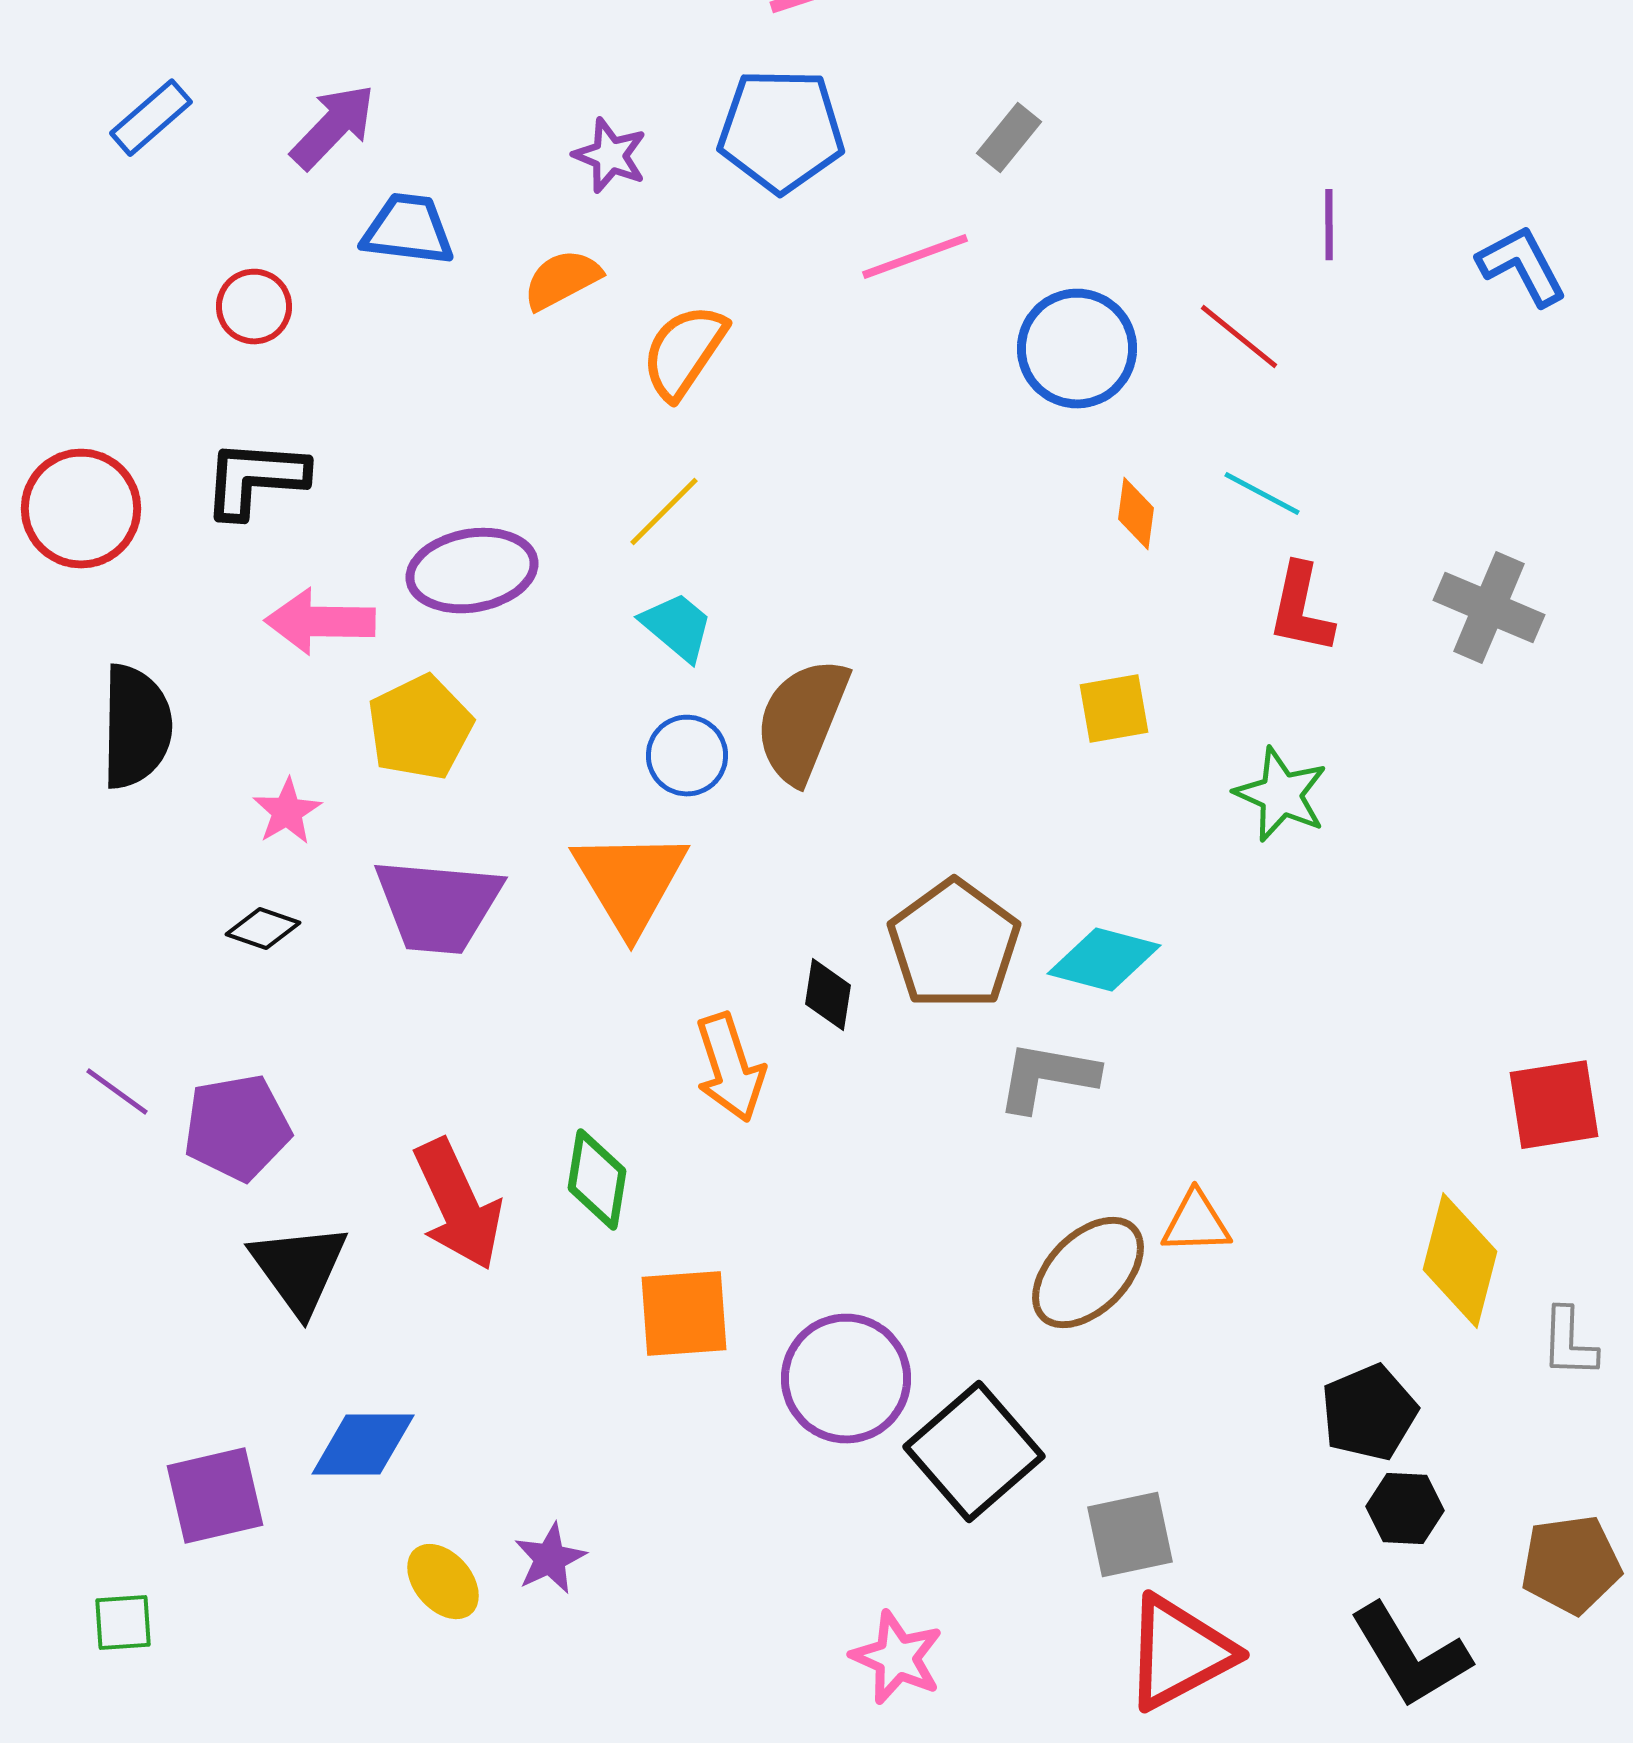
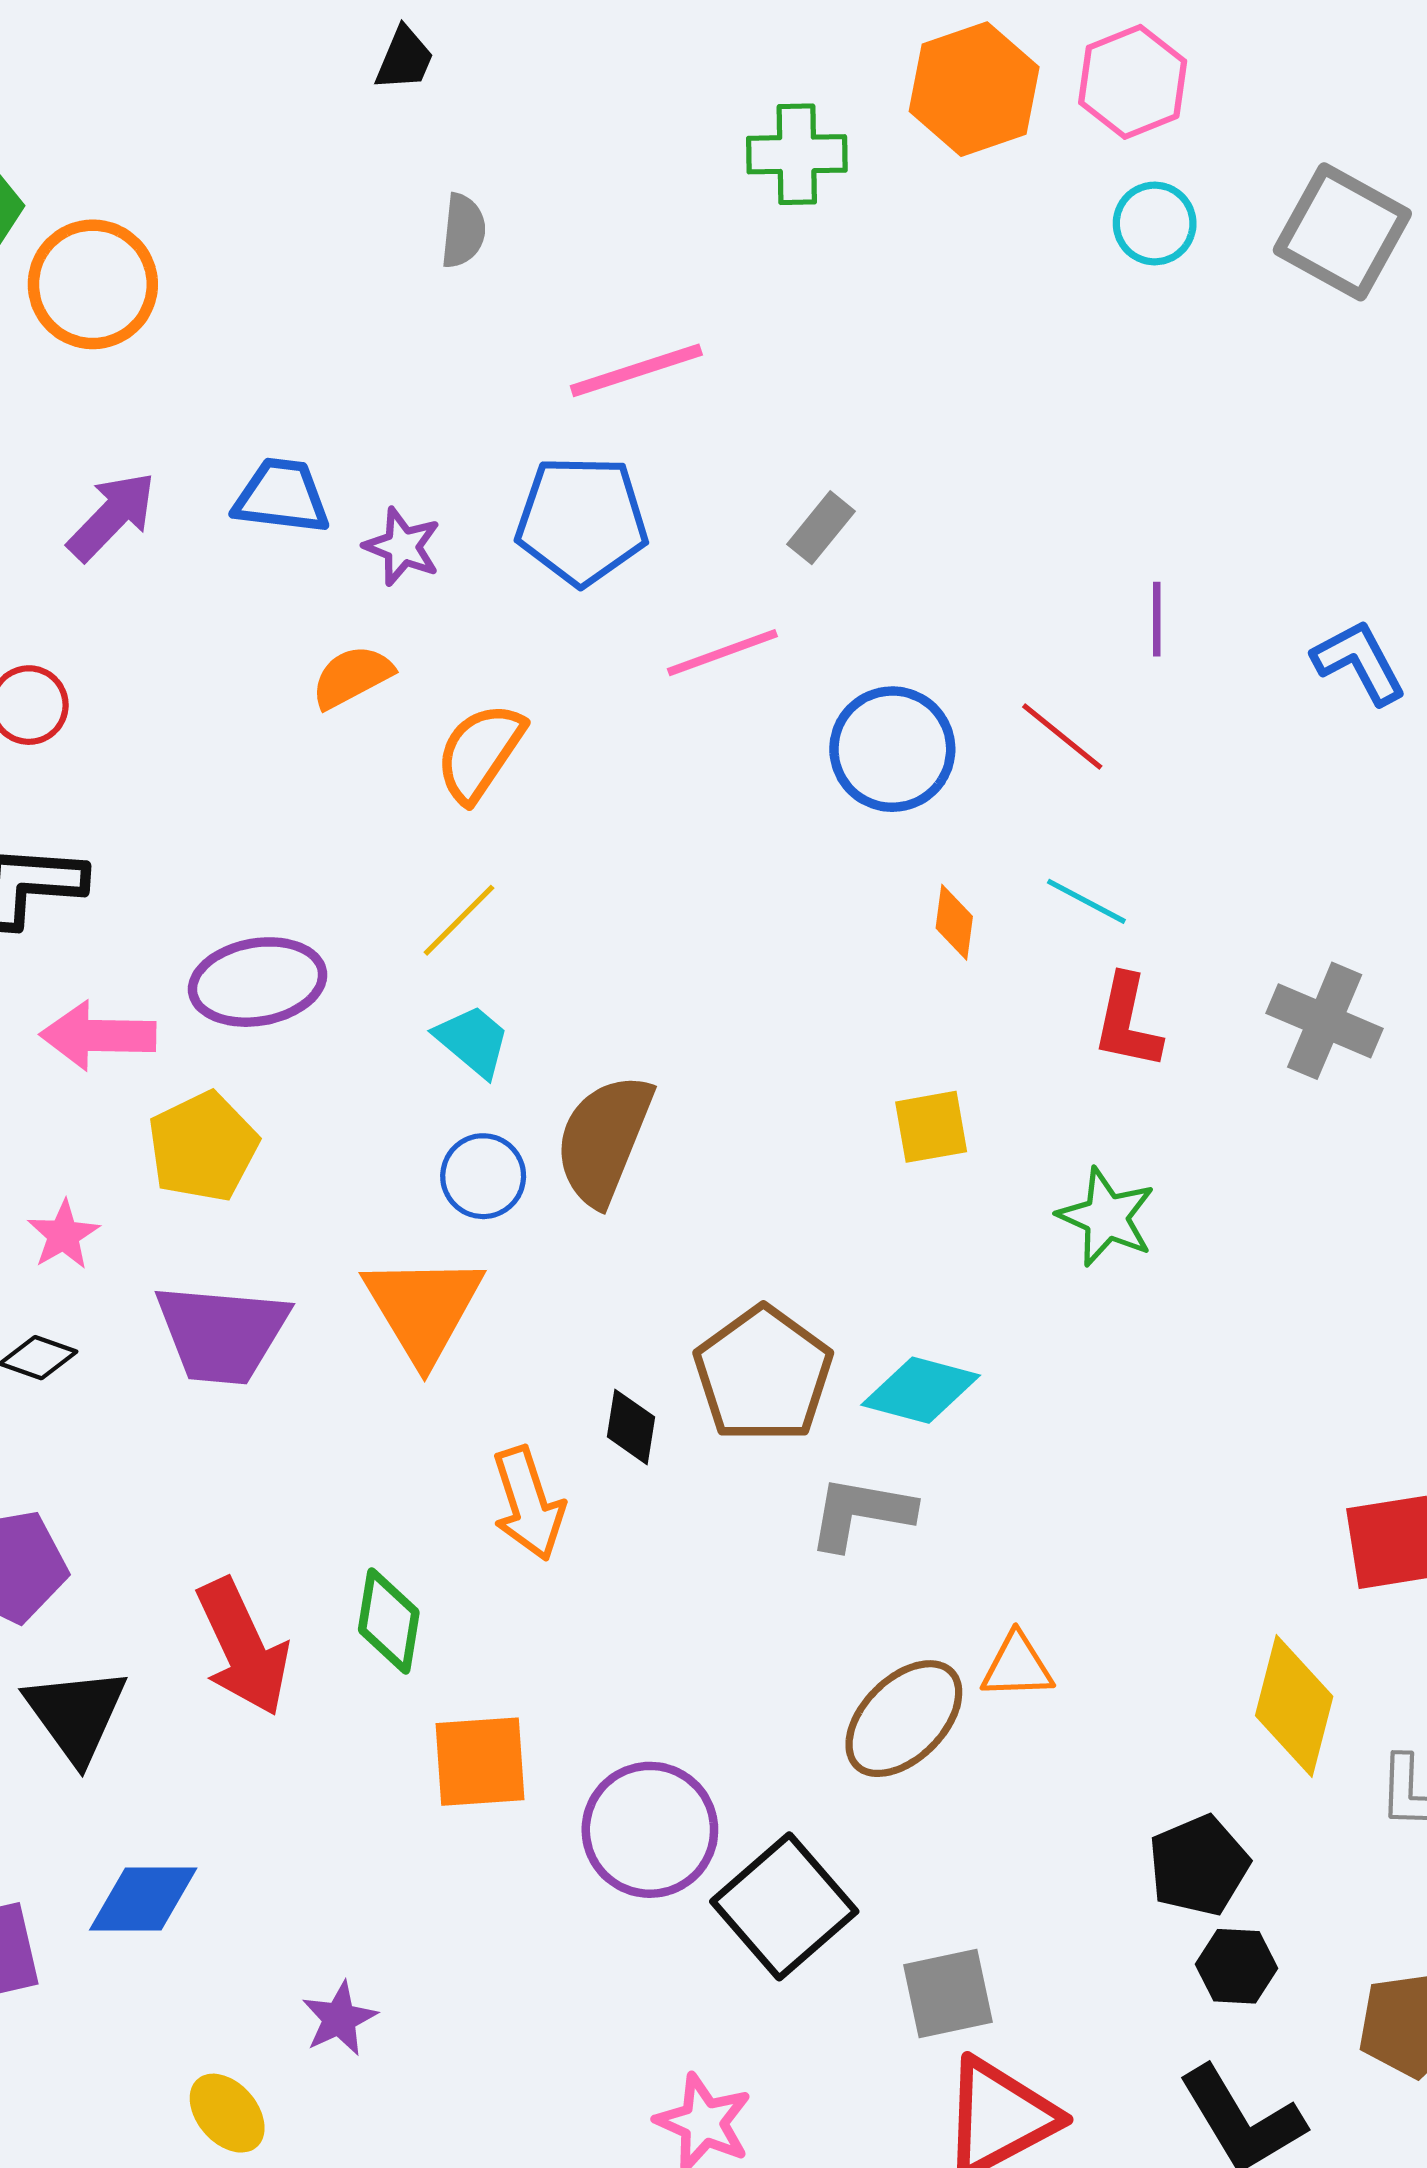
blue trapezoid: (408, 230) -> (282, 496), moved
yellow ellipse: (443, 1582) -> (227, 2113), moved

